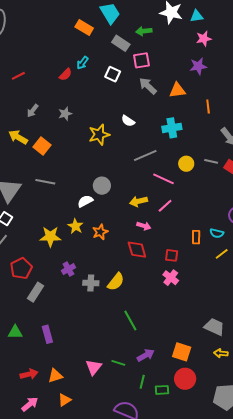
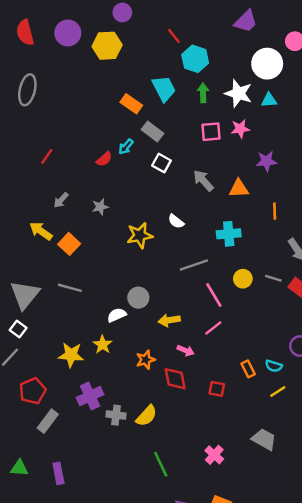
green arrow: (144, 31) -> (203, 93), moved, turned 91
pink star: (204, 39) -> (240, 129), moved
gray rectangle: (121, 43) -> (152, 131), moved
pink square: (141, 60) -> (211, 132), moved
red line: (18, 76) -> (47, 157), turned -32
pink line: (164, 179) -> (214, 295), turned 30
yellow arrow: (138, 201) -> (169, 320), moved
orange star: (100, 232) -> (145, 360), moved
orange rectangle: (196, 237) -> (248, 369), turned -32
purple cross: (68, 269) -> (90, 396), size x1.5
pink cross: (171, 278) -> (214, 455), moved
gray trapezoid: (214, 327) -> (264, 439), moved

